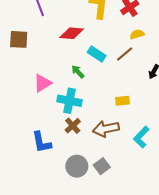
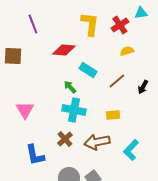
brown line: (125, 54) -> (117, 81), moved
pink triangle: (43, 83) -> (25, 110), moved, turned -30
cyan cross: (70, 101) -> (74, 110), moved

